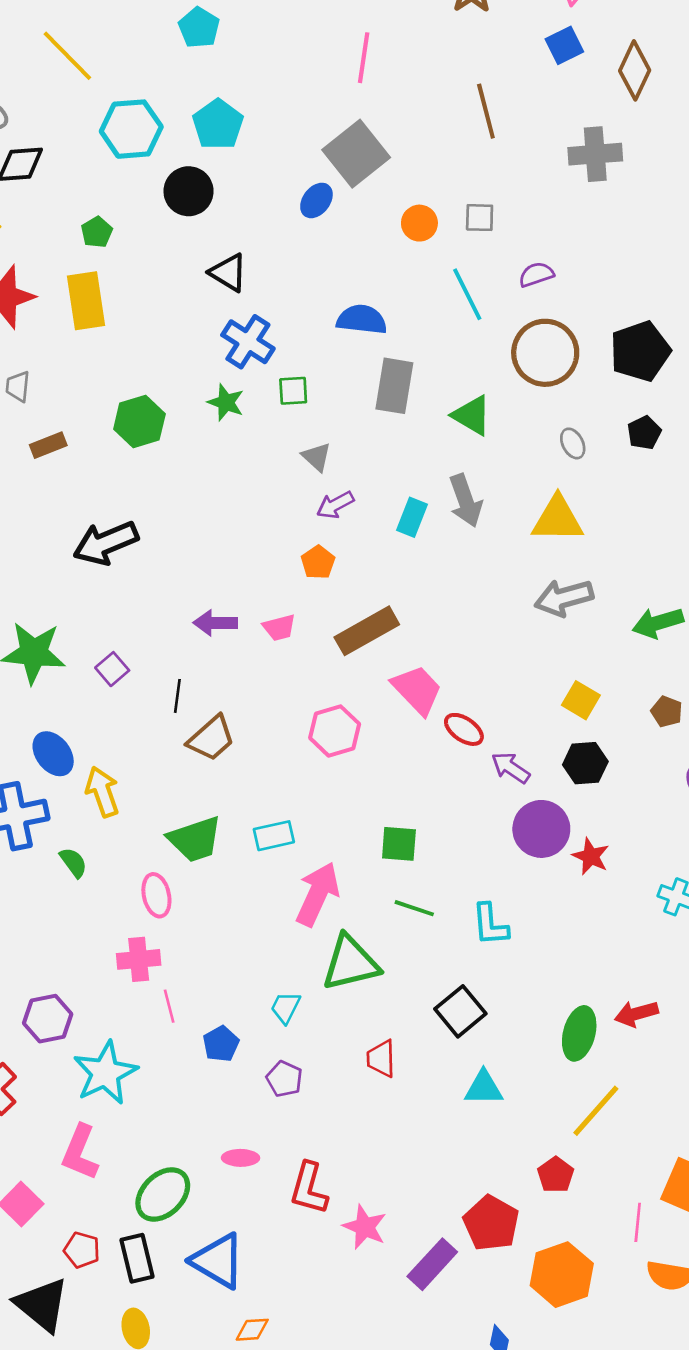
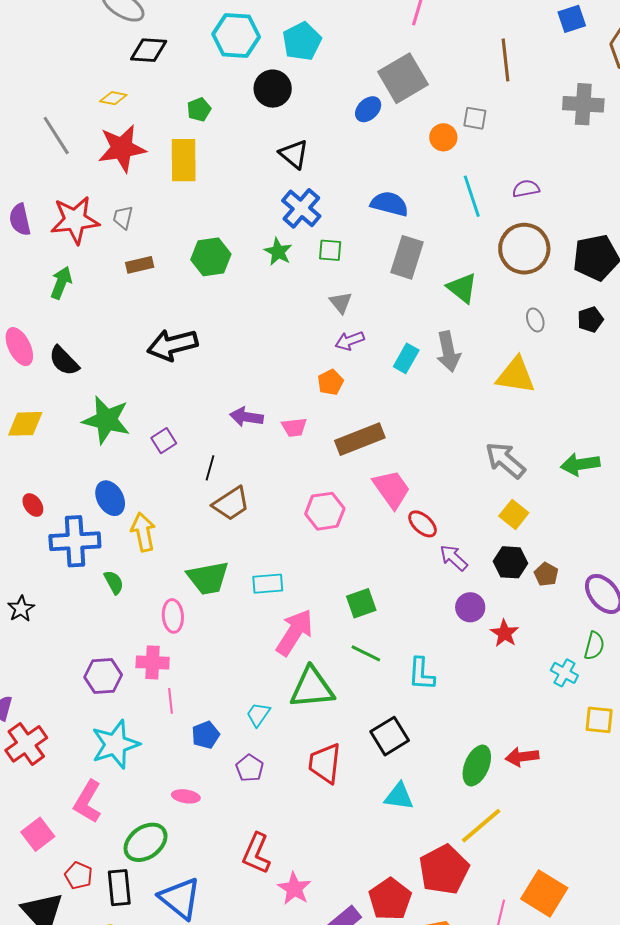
gray square: (480, 218) -> (475, 118), moved
gray arrow: (564, 598) -> (505, 460), moved, turned 48
brown pentagon: (667, 712) -> (546, 574), moved
purple circle: (541, 829) -> (470, 607), size x0.7
green square: (399, 844) -> (361, 603), turned -32
purple hexagon: (48, 1019) -> (103, 676), moved
red trapezoid: (381, 1059) -> (325, 763), size x1.4
pink ellipse: (241, 1158) -> (186, 796), moved
red pentagon: (556, 1175) -> (444, 870), size x1.8

